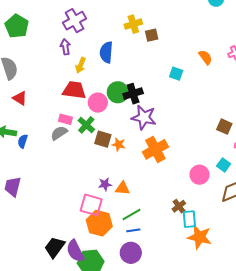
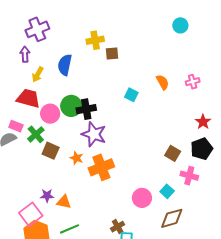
orange star: (119, 144) -> (77, 158), moved
pink square: (91, 205) -> (31, 214), turned 30

